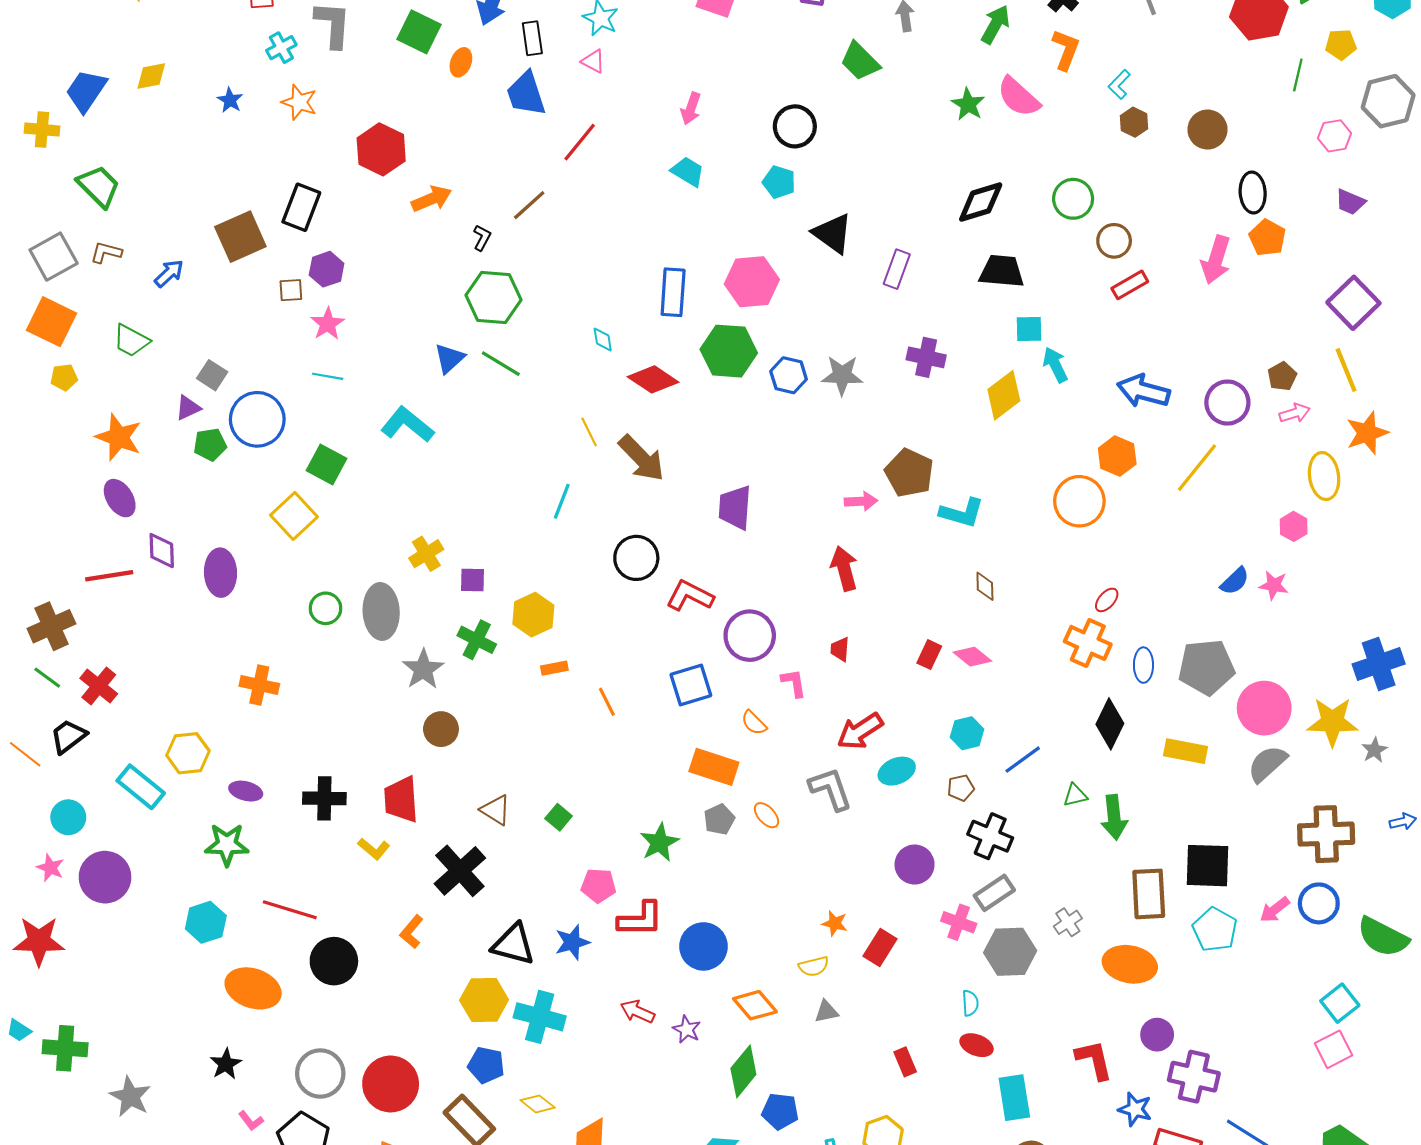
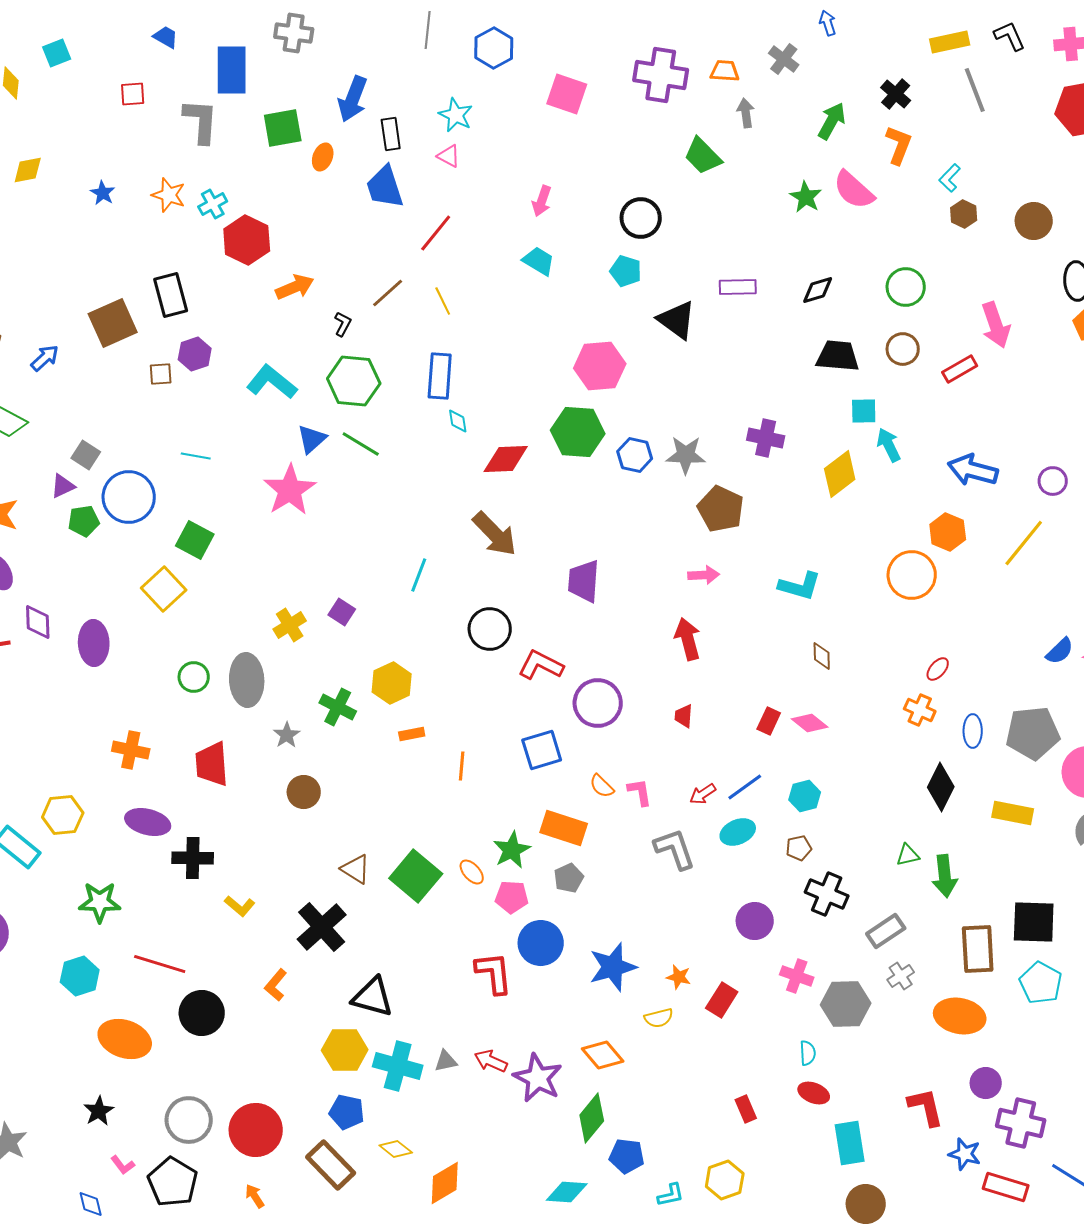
green square: (419, 32) -> (283, 128), turned -36
cyan cross: (281, 48) -> (213, 204), moved
black diamond: (981, 202) -> (818, 290), size x0.7
black rectangle: (301, 207) -> (171, 295), turned -36
brown circle: (1114, 241) -> (903, 349), moved
pink arrow: (1216, 260) -> (996, 325), moved, turned -36
purple rectangle: (897, 269) -> (738, 287), moved, turned 69
blue rectangle: (673, 292) -> (440, 376), moved
pink star: (328, 324) -> (290, 490), moved, size x1.6
red diamond: (653, 379) -> (506, 459), turned -36
purple circle: (1227, 403) -> (1053, 481), size x0.7
cyan L-shape: (407, 425) -> (272, 382), moved
yellow line: (589, 432) -> (443, 301), moved
brown pentagon: (909, 473) -> (721, 509), moved
purple square: (472, 580) -> (342, 612), moved, turned 32
orange cross: (1088, 643) -> (920, 710), size x0.7
gray star: (423, 669) -> (287, 735), size x0.7
pink L-shape: (794, 683) -> (640, 792), moved
orange line: (607, 702) -> (462, 766), turned 32
red arrow: (860, 731) -> (703, 794), size x0.6
blue line: (1023, 760) -> (745, 787), moved
purple ellipse: (246, 791) -> (148, 822), moved, size x1.4
red trapezoid: (401, 799) -> (212, 764), moved
orange ellipse: (766, 815) -> (472, 872), moved
green square: (559, 817) -> (416, 876), size x2.0
green star: (659, 842) -> (512, 850), moved
pink pentagon: (598, 886) -> (512, 897), moved
gray rectangle: (994, 893) -> (886, 931), moved
red L-shape: (640, 919) -> (494, 973), turned -96
blue star: (572, 942) -> (613, 967), moved, size x1.4
blue circle: (703, 946) -> (541, 943), moved
gray triangle: (826, 1012) -> (446, 1061), moved
purple star: (687, 1029) -> (538, 1078), size x1.8

